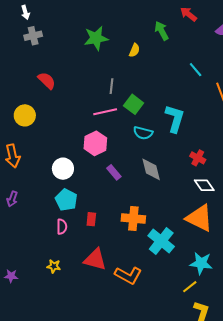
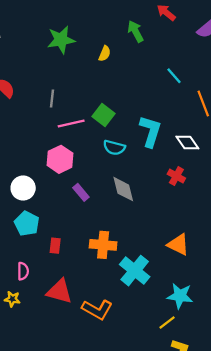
gray line: (112, 86) -> (52, 98), moved
white diamond: (204, 185) -> (187, 143), moved
orange triangle: (199, 218) -> (178, 245), size x0.7
pink semicircle: (62, 227) -> (23, 271), moved

